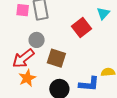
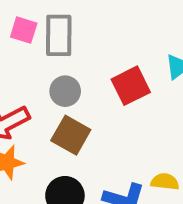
gray circle: (37, 40) -> (65, 91), moved

